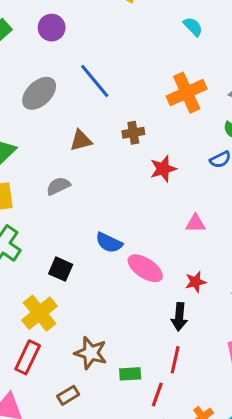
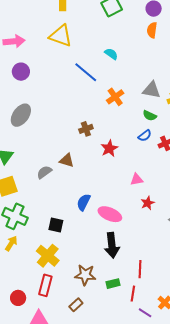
blue line: (95, 81) -> (86, 72), moved
orange cross: (187, 93) -> (115, 97), size x0.7
brown triangle: (81, 141) -> (67, 160), moved, turned 42
blue semicircle: (109, 243) -> (84, 202), turned 102
red star: (196, 282) -> (148, 203), moved
black arrow: (179, 317) -> (112, 245), moved, size x1.4

